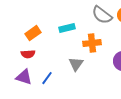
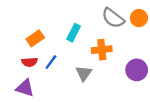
cyan rectangle: (67, 28) -> (74, 33), turned -49
blue line: (47, 78) -> (51, 62), moved

